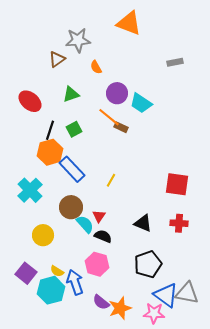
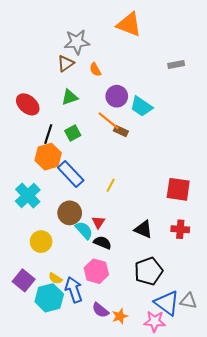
brown triangle: (57, 59) -> (66, 63), moved
gray triangle: (187, 293) -> (188, 301), size x0.7
orange star: (120, 308) -> (120, 316), size x0.7

